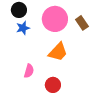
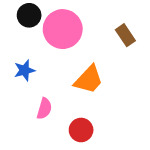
pink circle: (55, 19) -> (63, 29), moved
blue star: (23, 28) -> (24, 70), moved

